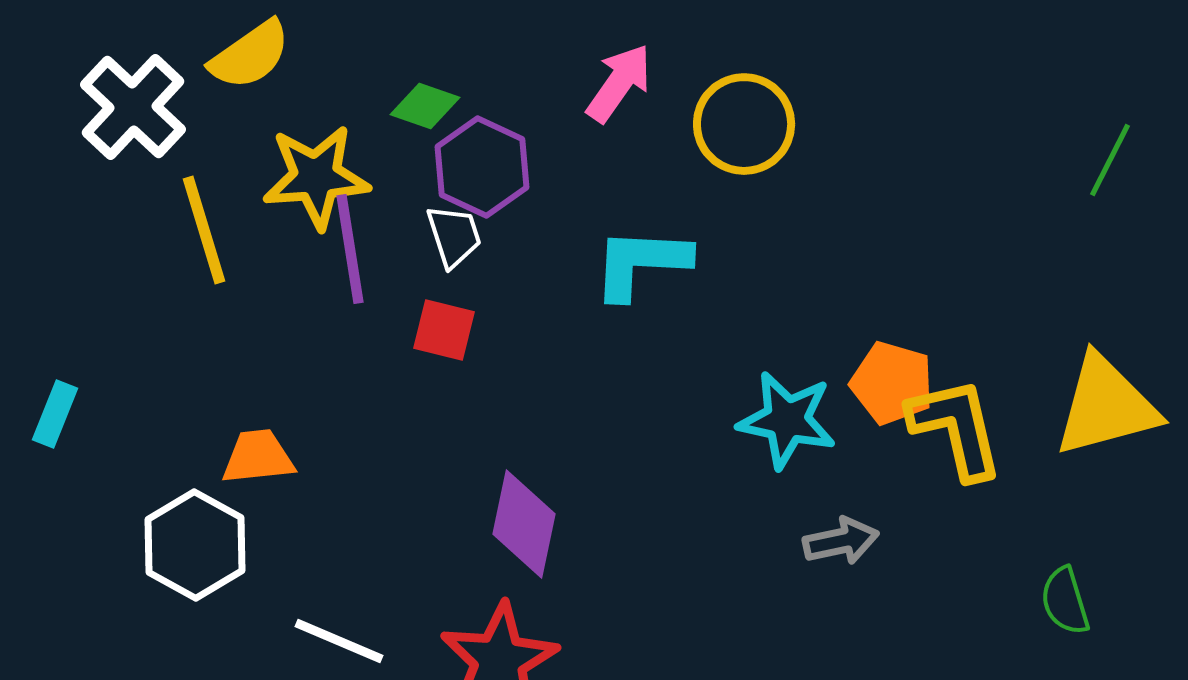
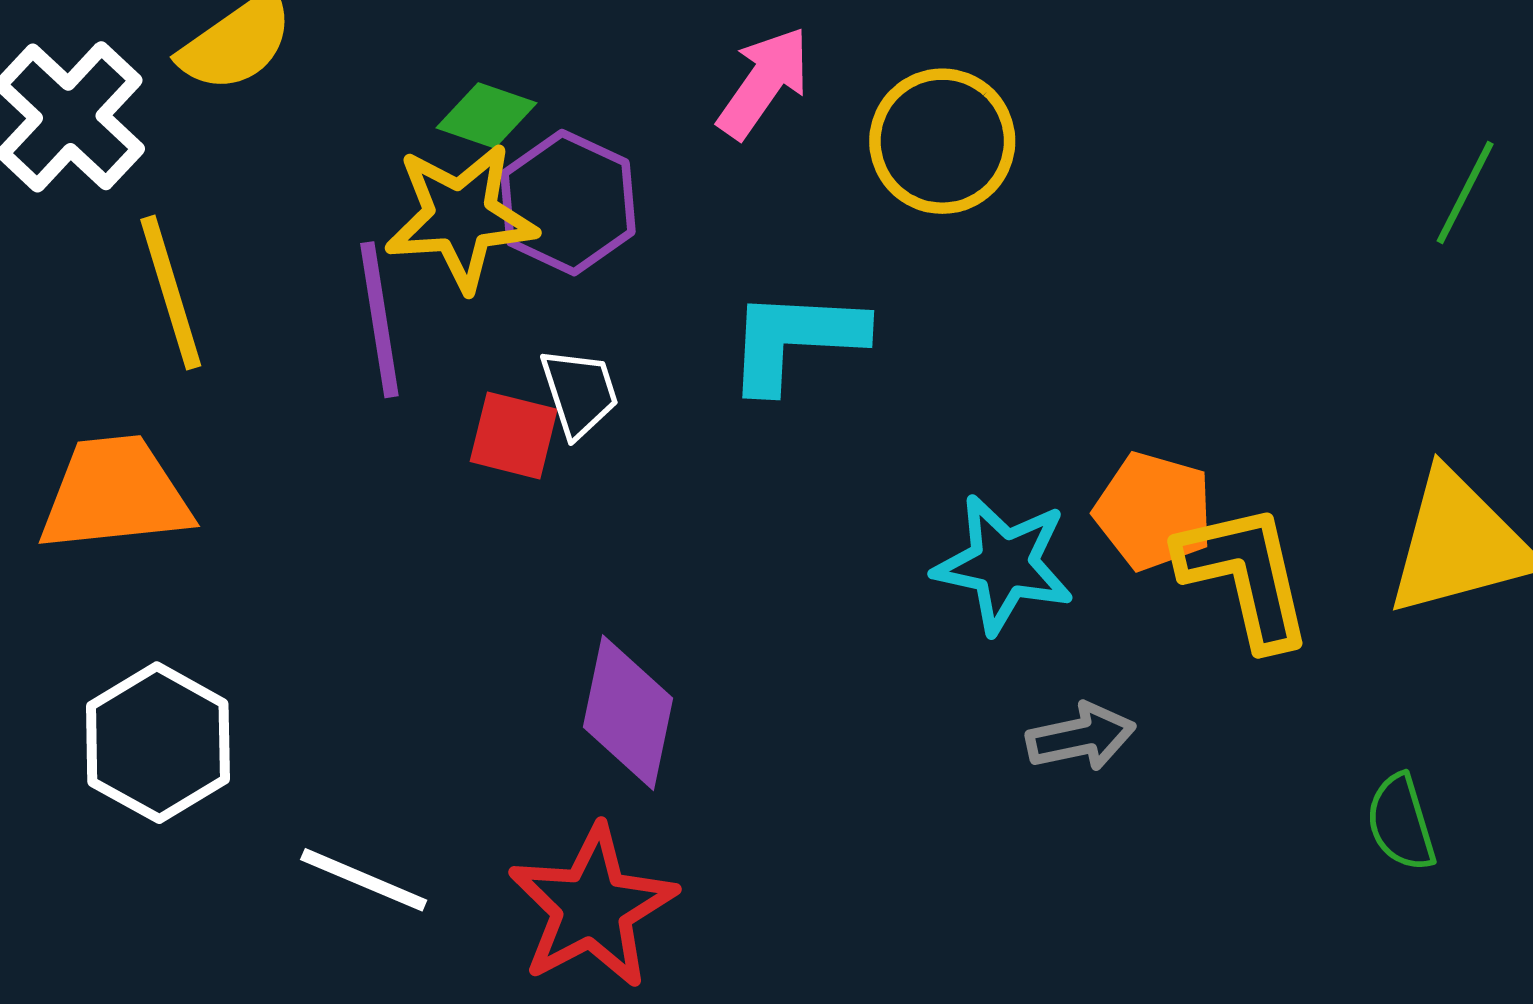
yellow star: (316, 177) -> (461, 217), moved
white trapezoid: (454, 236) -> (579, 393), moved
orange trapezoid: (258, 457) -> (115, 494), moved, size x1.5

